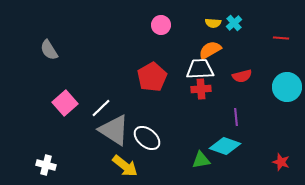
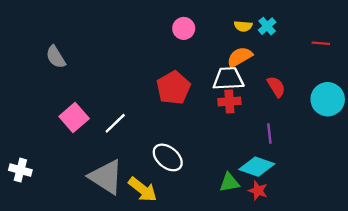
red semicircle: (242, 76) -> (276, 87), turned -108
gray triangle: (114, 130) -> (106, 177), moved
red star: (281, 162) -> (258, 191), moved
white cross: (46, 165) -> (20, 170), moved

